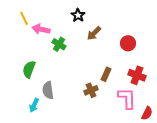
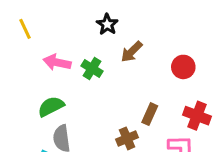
pink arrow: (41, 29) -> (57, 62), moved
green cross: (59, 44) -> (92, 68), moved
green semicircle: (29, 69) -> (51, 106), moved, turned 42

